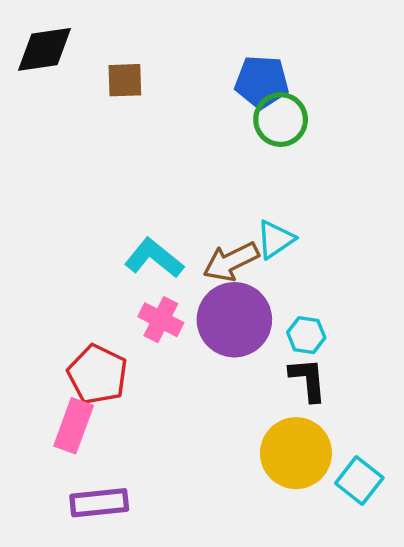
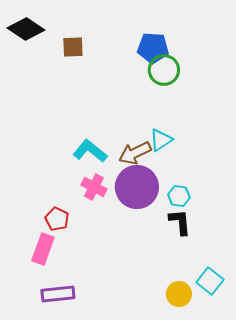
black diamond: (44, 49) -> (26, 29), turned 42
red pentagon: (98, 374) -> (57, 219), size x0.7
yellow circle: (296, 453) -> (179, 294), moved, size x0.6

